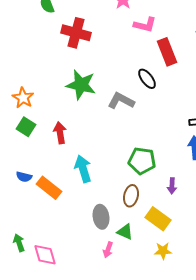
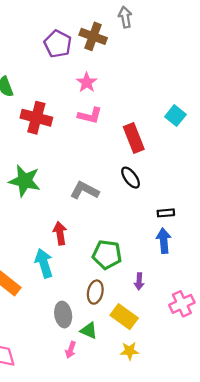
pink L-shape: (145, 25) -> (90, 116), moved
black ellipse: (147, 79) -> (131, 178), moved
green star: (81, 85) -> (25, 181), moved
red arrow: (60, 133) -> (60, 233), moved

